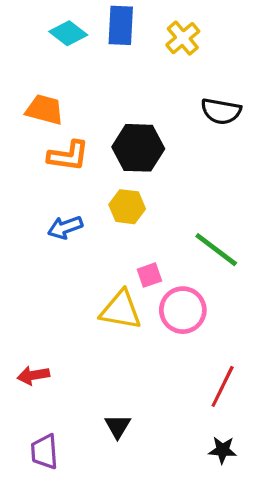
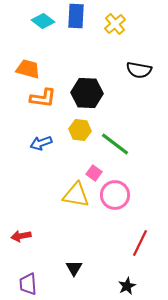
green line: (216, 250) -> (115, 144), moved
pink square: (149, 275) -> (94, 173), turned -35
black star: (223, 450) -> (127, 286), moved, turned -30

